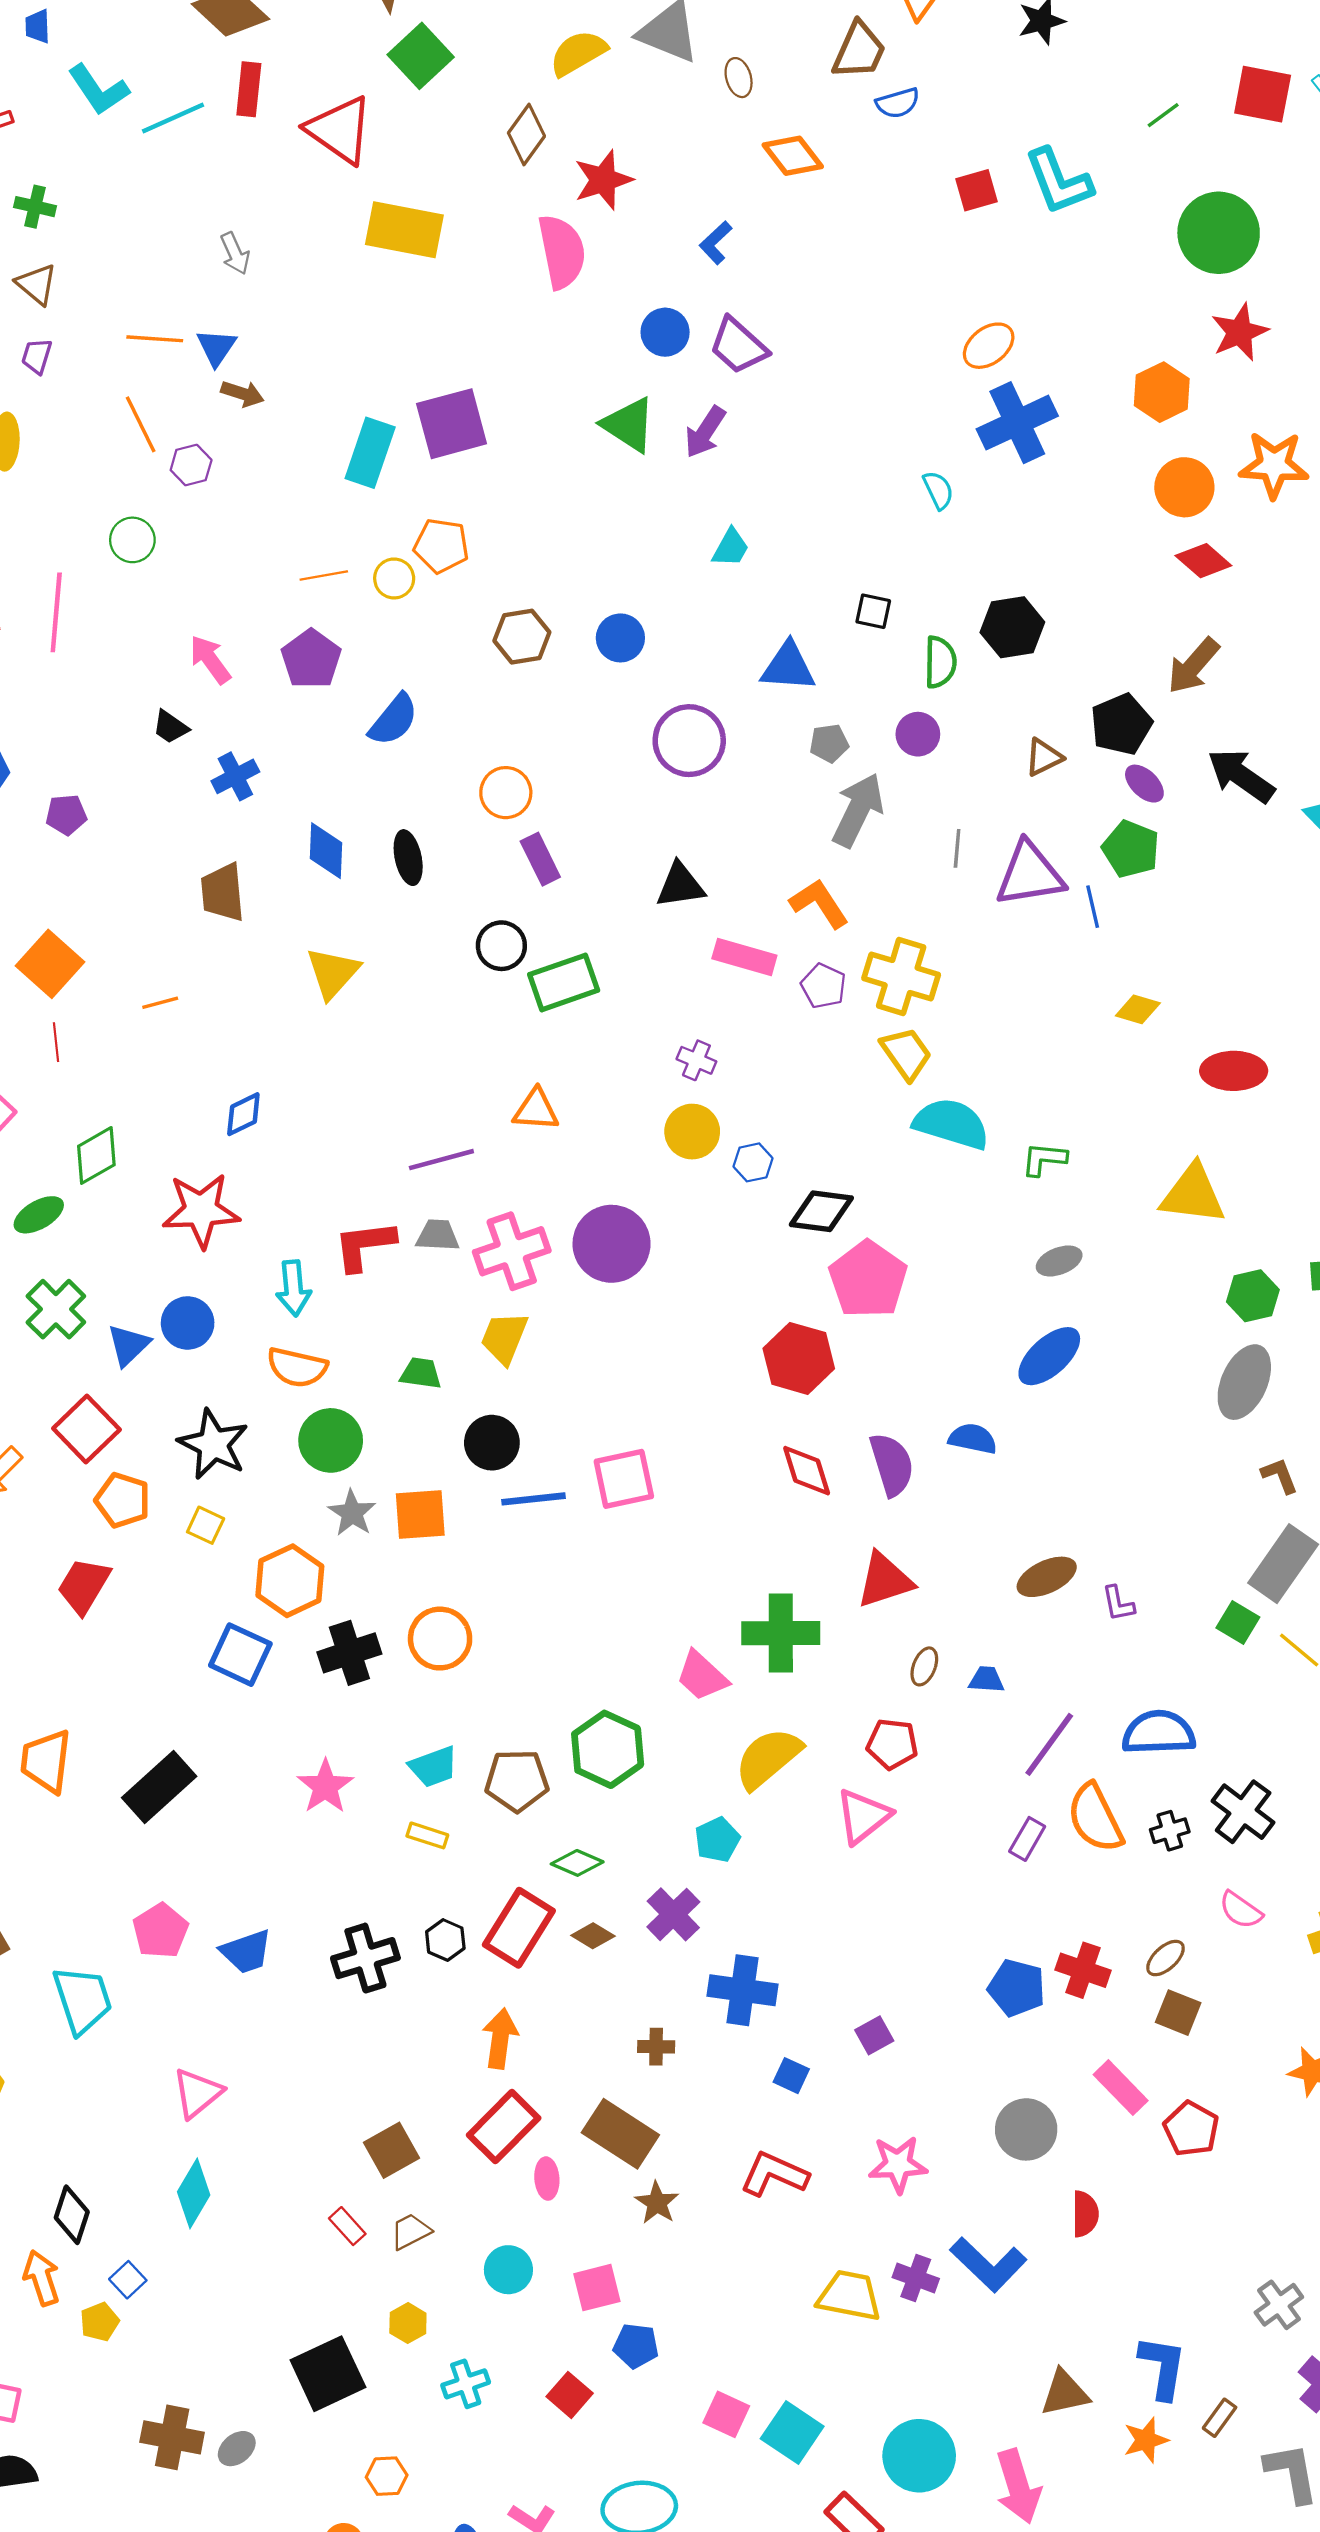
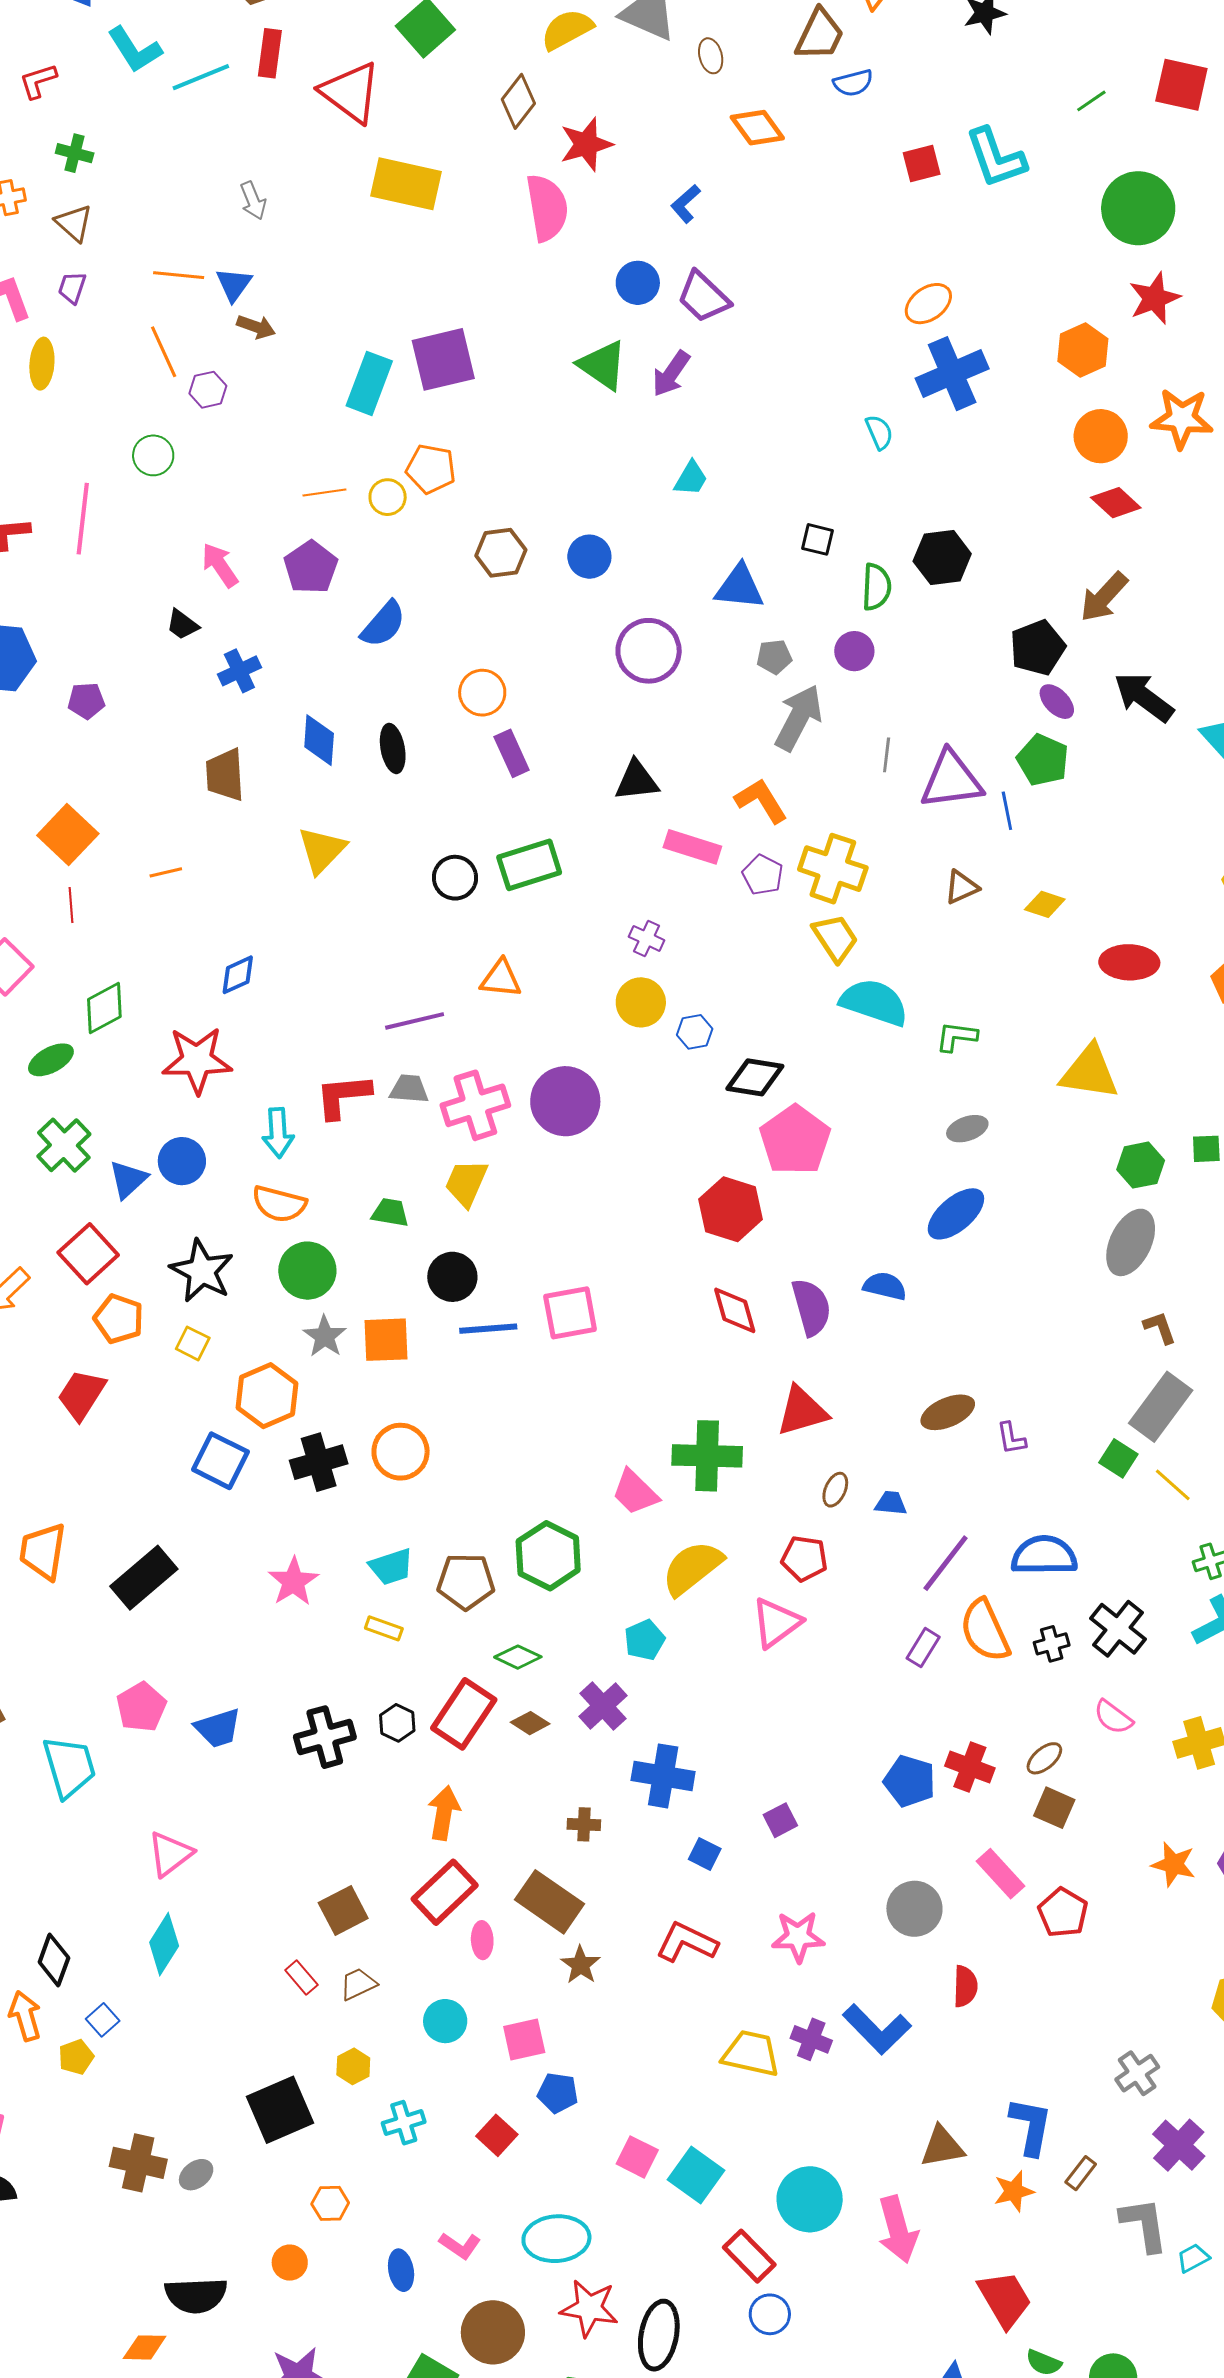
brown triangle: (1044, 757) -> (961, 887), moved
black circle: (501, 946) -> (455, 878), moved

